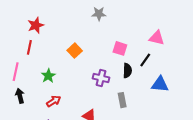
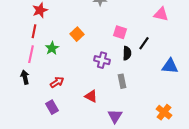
pink triangle: (157, 38) -> (161, 14), moved
pink line: (16, 72) -> (31, 54), moved
green star: (48, 76) -> (52, 48), moved
blue triangle: (160, 84) -> (170, 66), moved

